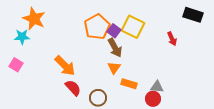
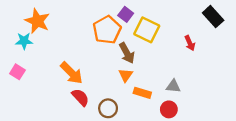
black rectangle: (193, 15) -> (213, 17), turned 30
purple square: (114, 31) -> (126, 14), moved
gray triangle: (157, 87) -> (173, 86), moved

